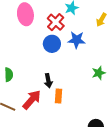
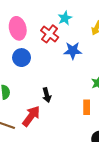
blue circle: (52, 44) -> (22, 58), moved
orange rectangle: (58, 96) -> (87, 107), moved

